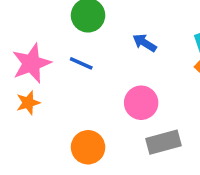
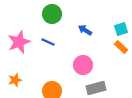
orange star: (28, 103) -> (15, 80), moved

